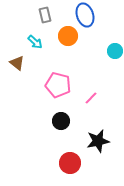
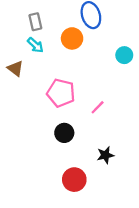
gray rectangle: (45, 15) -> (35, 22), moved
black star: (98, 141) -> (105, 155), size x0.7

